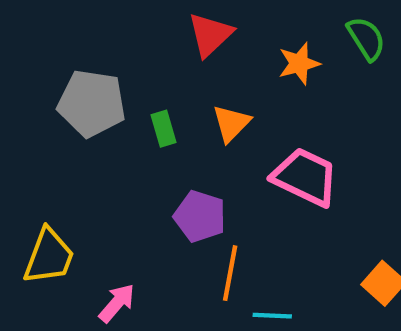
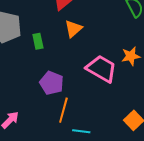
orange star: (299, 64) -> (131, 56), moved
orange triangle: (231, 123) -> (73, 29), moved

